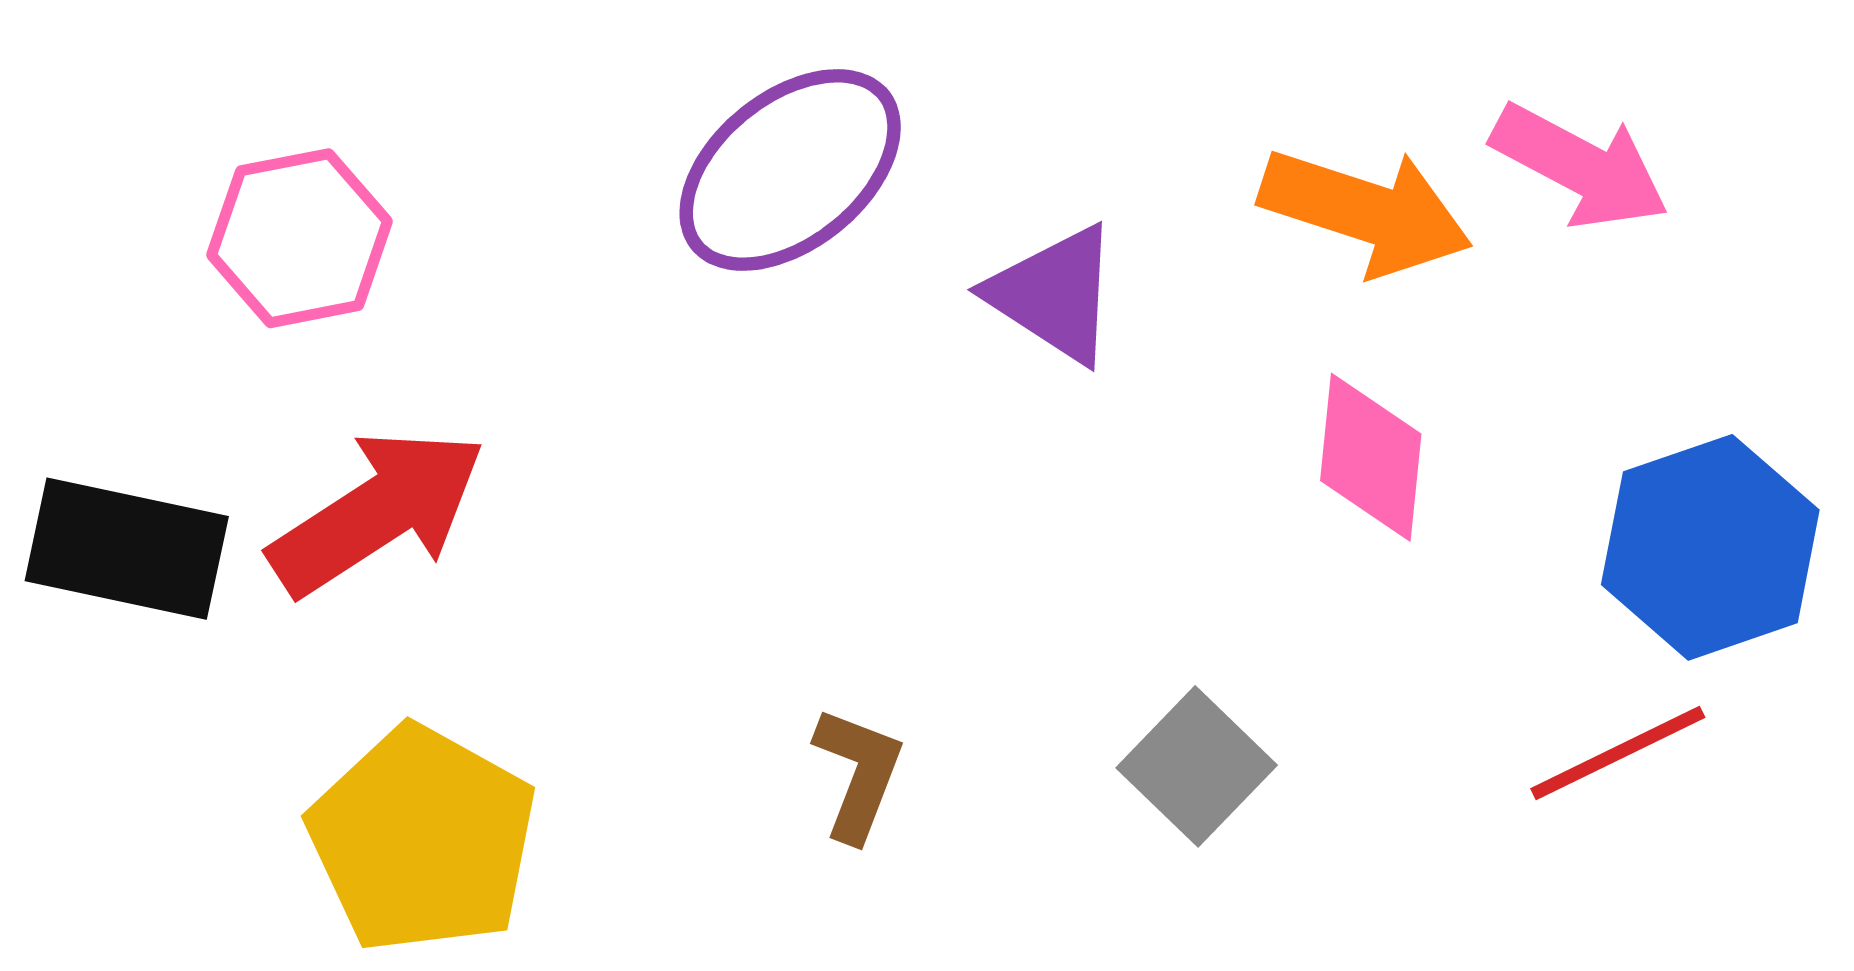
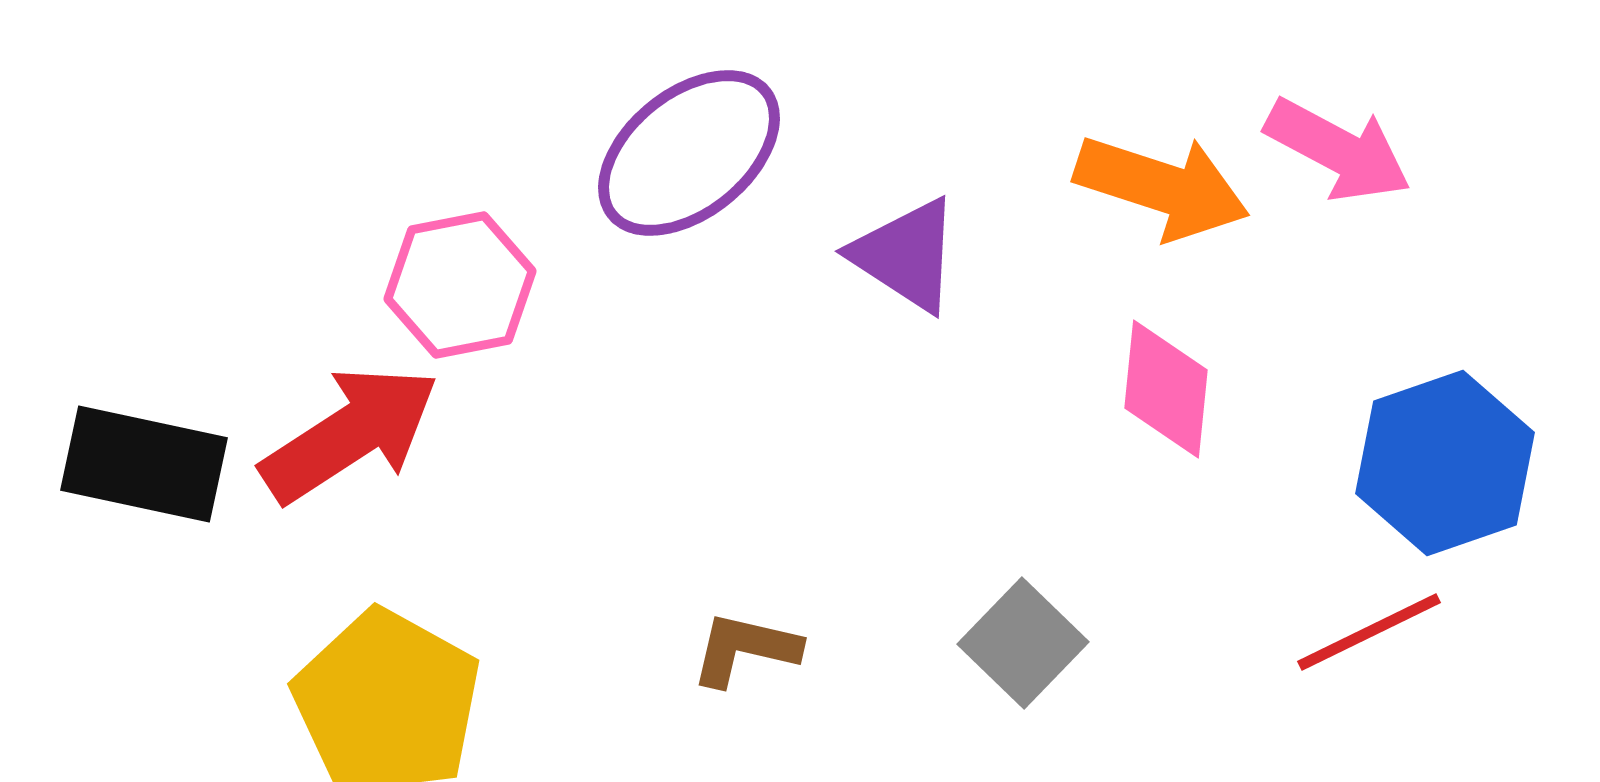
pink hexagon: (300, 238) -> (460, 285), moved
brown L-shape: (858, 774) -> (745, 649), turned -98

